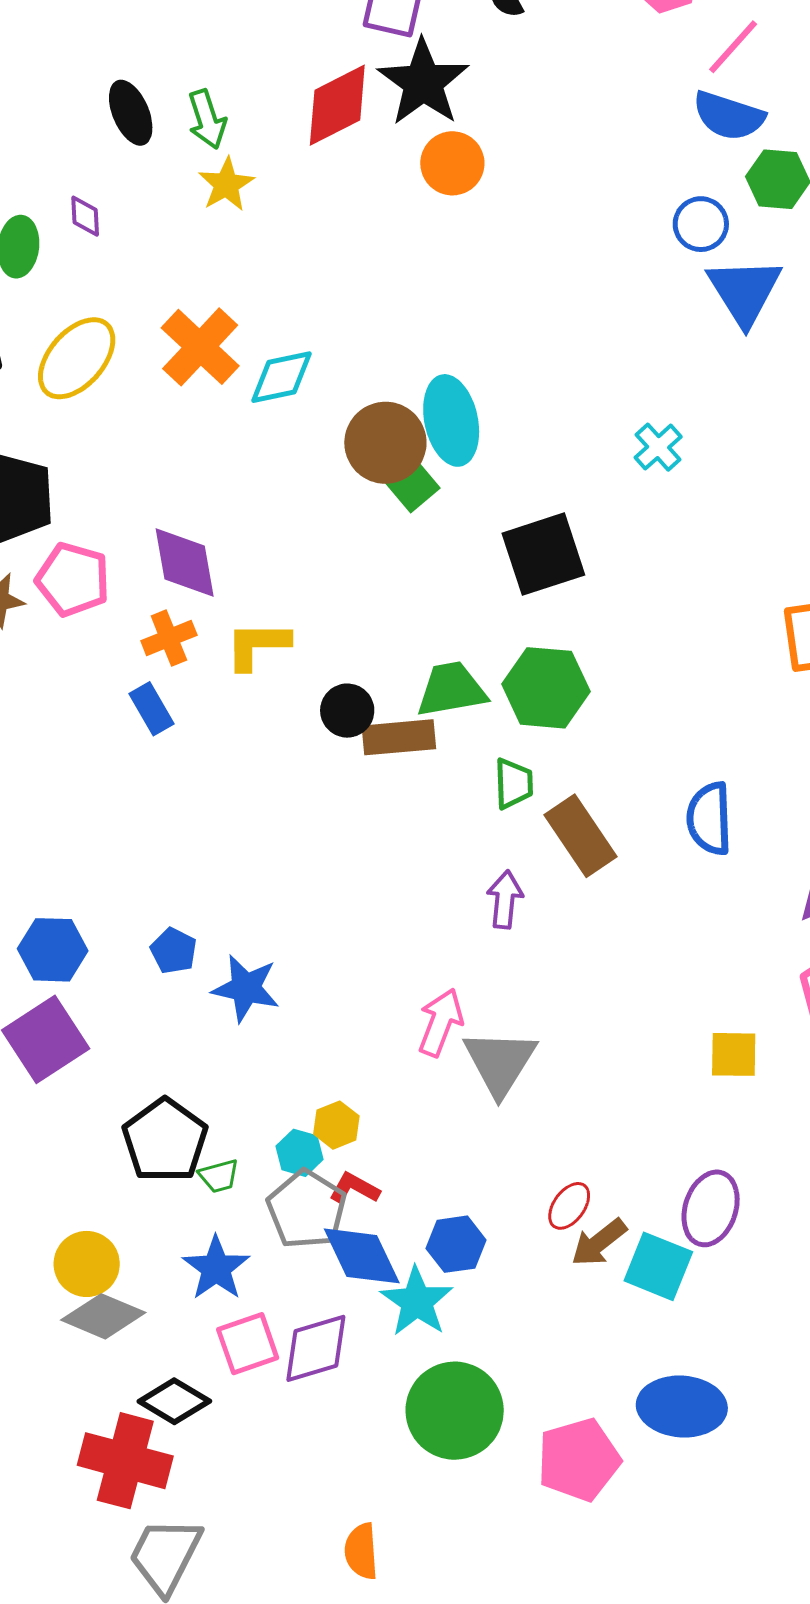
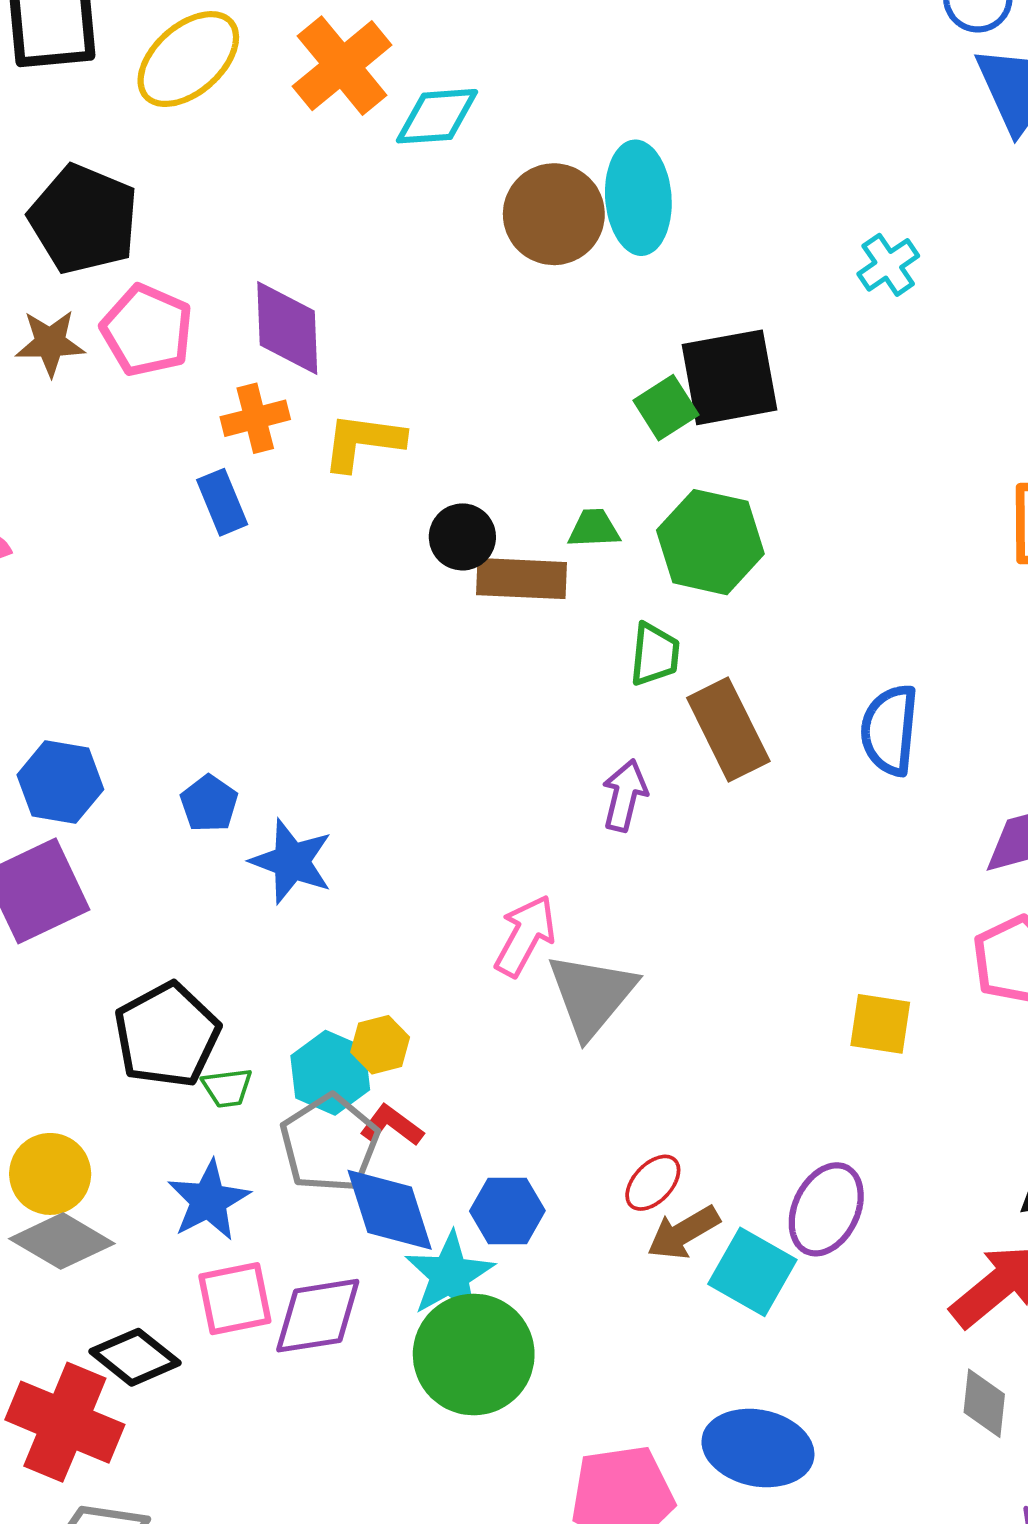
green square: (413, 486) -> (666, 408), moved
green trapezoid: (451, 689) -> (594, 528), size x0.6
cyan hexagon: (300, 1153) -> (330, 1073), size x1.4
green circle: (455, 1411) -> (474, 1354), moved

